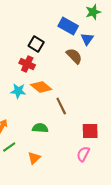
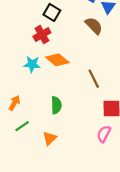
red cross: (27, 64) -> (42, 35), turned 35
brown line: (61, 106) -> (94, 79), moved
green semicircle: (40, 128) -> (56, 105), turned 84

